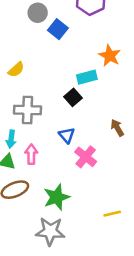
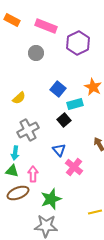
blue square: (58, 29) -> (58, 89), moved
gray cross: (27, 110) -> (28, 130), turned -30
pink arrow: (31, 154) -> (33, 174), moved

